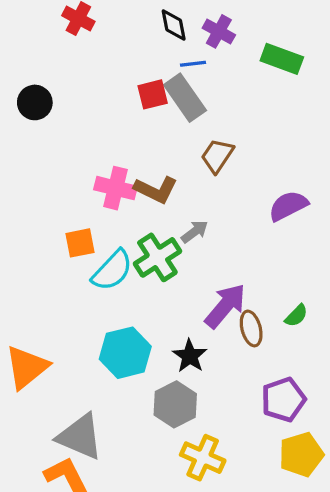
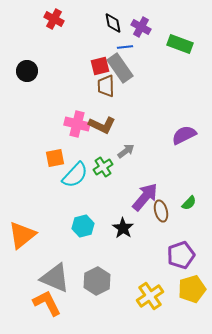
brown trapezoid: (217, 156) -> (106, 86), moved, turned -35
green cross: (157, 257) -> (103, 167), size x0.7
cyan hexagon: (125, 353) -> (83, 226), size x0.7
gray hexagon: (175, 404) -> (97, 281), moved
yellow cross: (203, 458) -> (150, 296), moved, turned 32

